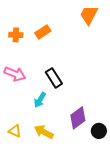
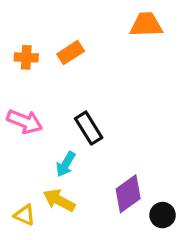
orange trapezoid: (89, 15) -> (146, 25), turned 60
yellow arrow: (44, 132) -> (59, 200), moved

